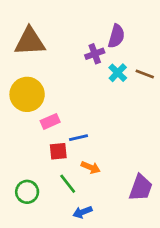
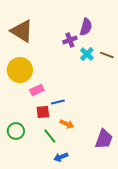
brown triangle: (30, 42) -> (22, 31), turned 35
green circle: (27, 192) -> (16, 131), moved

